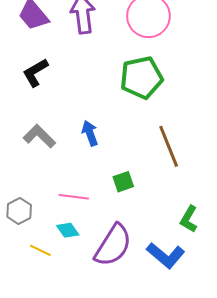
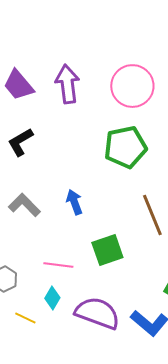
green square: (123, 182) -> (107, 250), size x1.5
cyan diamond: (68, 230) -> (52, 298), turned 65
purple semicircle: (113, 245) -> (97, 313), turned -102

